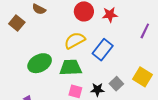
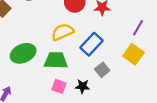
yellow square: (142, 77) -> (134, 54), moved
gray square: (116, 84) -> (102, 70), moved

